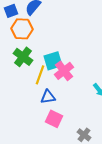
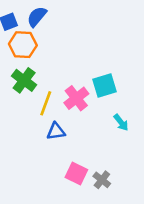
cyan square: (53, 61) -> (104, 85), moved
pink square: (54, 119) -> (76, 173), moved

